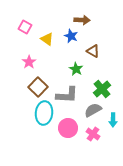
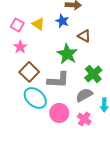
pink square: (25, 27) -> (17, 25), moved
green star: (76, 69) -> (67, 54), size x1.5
cyan ellipse: (44, 113) -> (35, 98), turned -55

